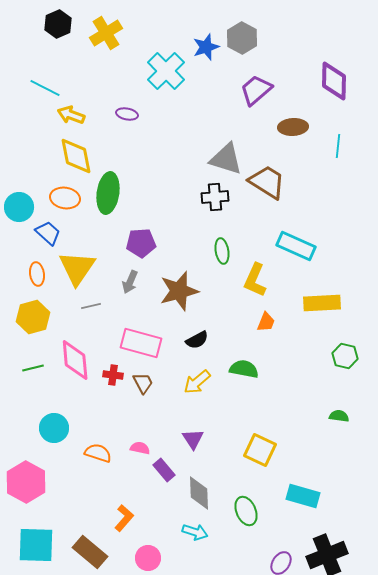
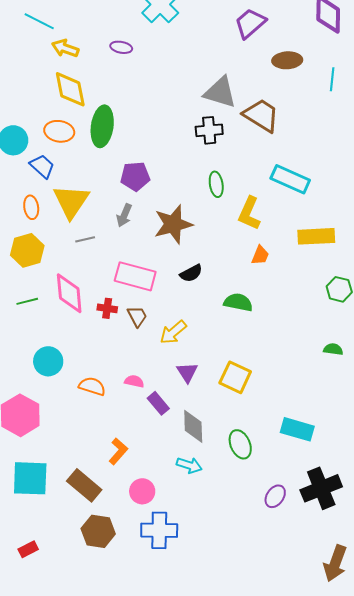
yellow arrow: (197, 382) -> (173, 332), moved
yellow square: (260, 450) -> (235, 377), moved

